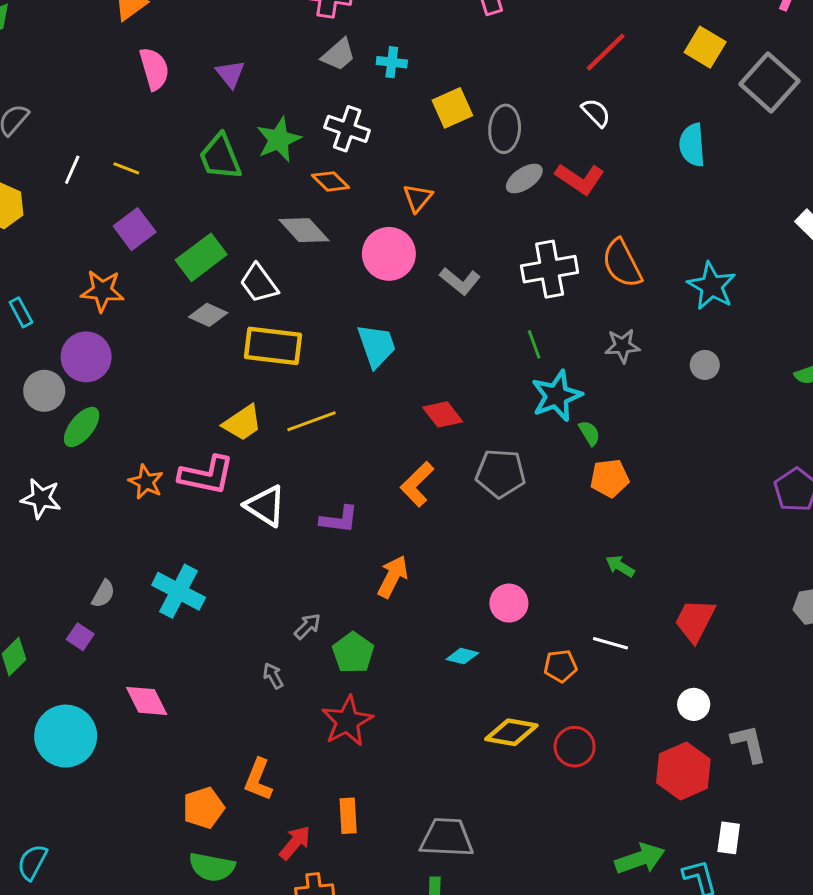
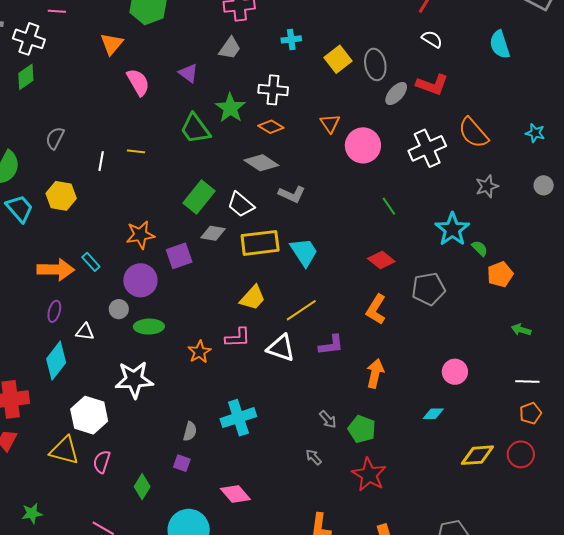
gray trapezoid: (338, 55) -> (230, 48), moved
purple square: (135, 229) -> (179, 256), moved, turned 32
pink circle: (389, 254) -> (363, 145), moved
gray L-shape: (460, 281) -> (292, 194), moved
cyan star: (712, 286) -> (535, 133), size x0.6
green line: (534, 344) -> (389, 206), moved
cyan trapezoid: (377, 346) -> (304, 252), moved
gray circle: (44, 391) -> (119, 309), size x0.7
yellow line: (312, 421) -> (301, 310), moved
green ellipse: (82, 427) -> (149, 327), turned 64
pink L-shape: (206, 475) -> (238, 338), size x0.7
orange star: (146, 482) -> (200, 352), turned 30
white star: (41, 498) -> (134, 380), size x1.4
cyan cross: (179, 591) -> (238, 418), turned -32
gray arrow: (307, 626) -> (328, 419), turned 108
orange pentagon: (560, 666) -> (530, 413), moved

